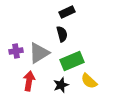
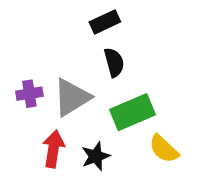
black rectangle: (67, 12) -> (105, 22), moved
black star: (61, 85) -> (96, 156), moved

